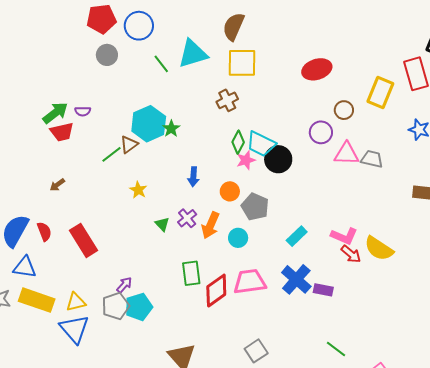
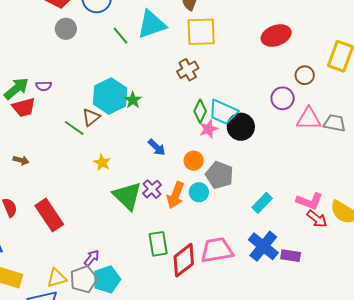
green line: (112, 154) -> (74, 128), turned 75
blue arrow: (193, 177) -> (157, 147), turned -48
brown arrow: (57, 185) -> (21, 160), turned -126
green triangle: (162, 224) -> (127, 196), size x2.0
cyan circle: (238, 238) -> (199, 192), moved
yellow triangle: (76, 302) -> (57, 278), moved

